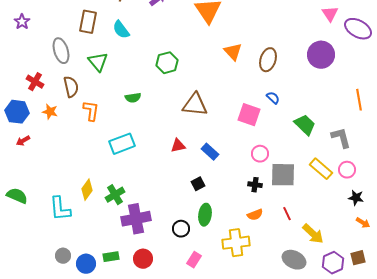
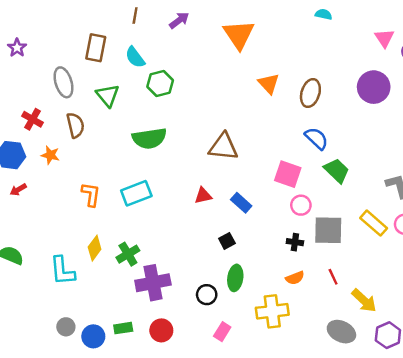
green hexagon: (167, 63) -> (160, 83), moved
green semicircle: (133, 98) -> (149, 138), size x1.8
blue semicircle: (273, 98) -> (316, 138), size x1.5
orange L-shape: (91, 111) -> (91, 194), moved
pink square: (249, 115) -> (288, 174), moved
green trapezoid: (305, 125) -> (337, 171), moved

